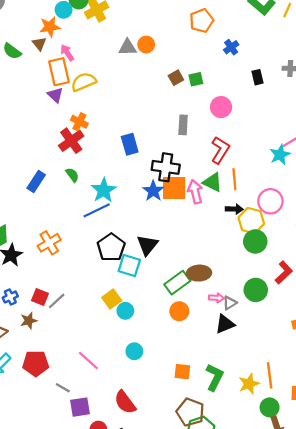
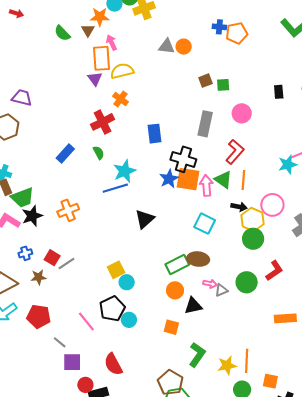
blue cross: (231, 47) -> (219, 27), moved, turned 32
orange cross: (79, 122) -> (121, 99), moved
gray rectangle: (183, 125) -> (205, 124), size x1.4
black triangle: (147, 245) -> (145, 219), moved
black pentagon: (111, 247) -> (112, 309), moved
cyan square: (129, 265) -> (205, 224), moved
black triangle: (225, 324) -> (193, 306), moved
orange square: (182, 372) -> (171, 327), moved

